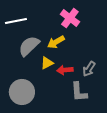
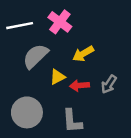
pink cross: (70, 18) -> (60, 22), moved
yellow arrow: (56, 42) -> (83, 54), moved
gray L-shape: (79, 92) -> (72, 121), moved

